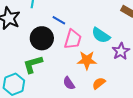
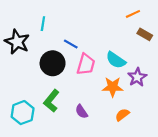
orange star: (87, 60) -> (113, 87), moved
green L-shape: (33, 64) -> (51, 101), moved, turned -35
orange semicircle: (99, 83) -> (122, 115), moved

